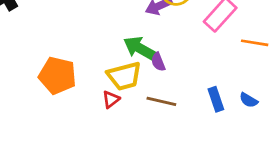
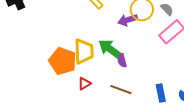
orange pentagon: (57, 76) -> (63, 61), moved
yellow trapezoid: (124, 76) -> (84, 51), moved, turned -84

